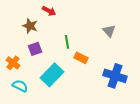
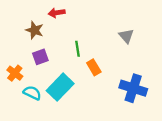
red arrow: (49, 11) -> (57, 13), turned 144
orange rectangle: (81, 58) -> (94, 67), turned 32
cyan semicircle: (20, 86) -> (32, 93), moved

